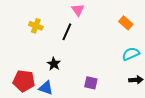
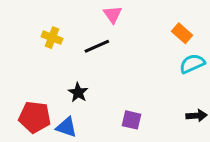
black line: (67, 32) -> (97, 46), turned 42
cyan semicircle: (131, 54) -> (192, 64), moved

